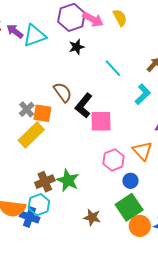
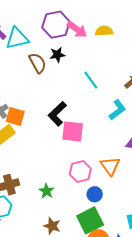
yellow semicircle: (120, 18) -> (104, 31), turned -72
brown semicircle: (63, 92) -> (37, 63), moved
green star: (68, 180) -> (47, 191), moved, size x0.7

